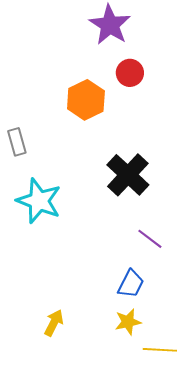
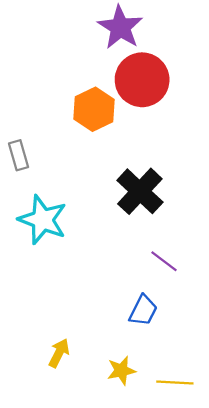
red circle: (130, 73) -> (142, 80), size x1.8
yellow star: (128, 322) -> (121, 371), moved

